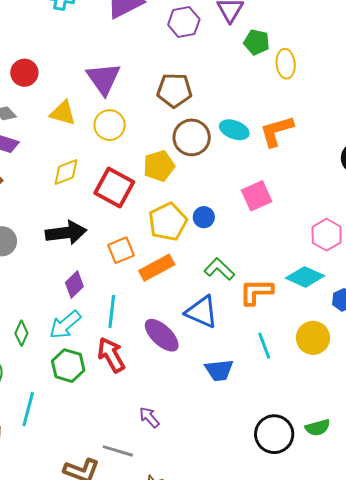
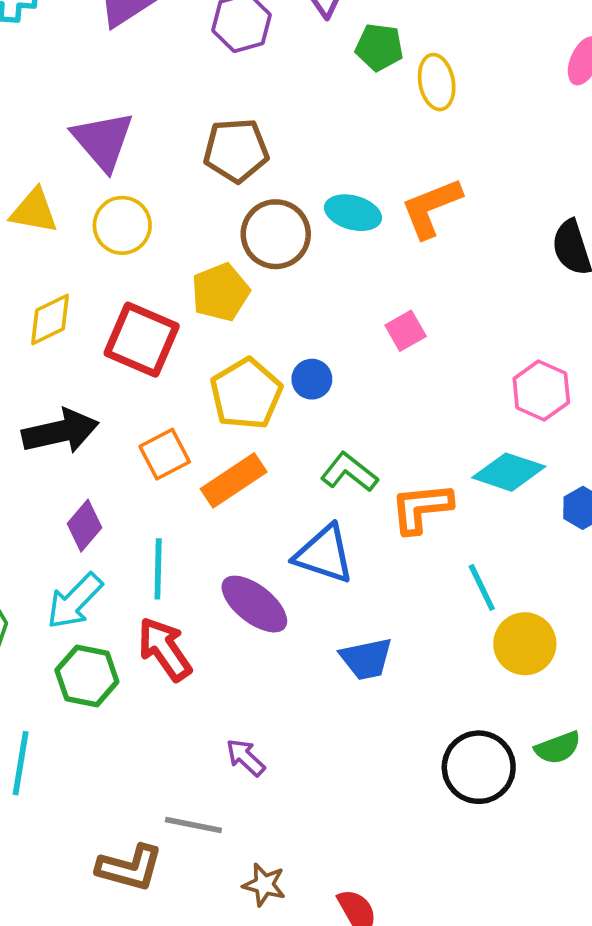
pink square: (257, 196) -> (406, 331), size x0.7
yellow circle: (313, 338) -> (525, 644), moved
cyan line: (264, 346) -> (482, 587), moved

